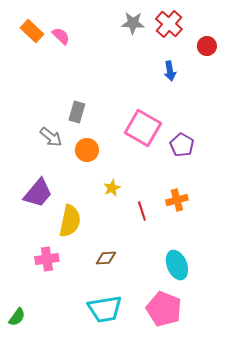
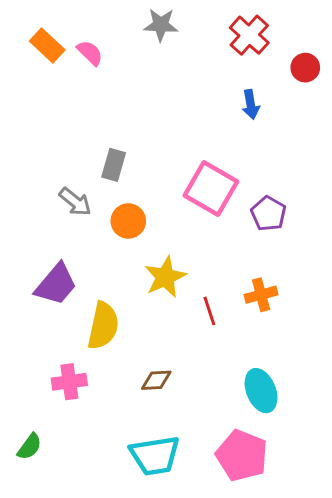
gray star: (133, 23) -> (161, 25), moved
yellow star: (112, 188) -> (165, 277), size x1.6
green semicircle: (17, 317) -> (29, 447), moved

